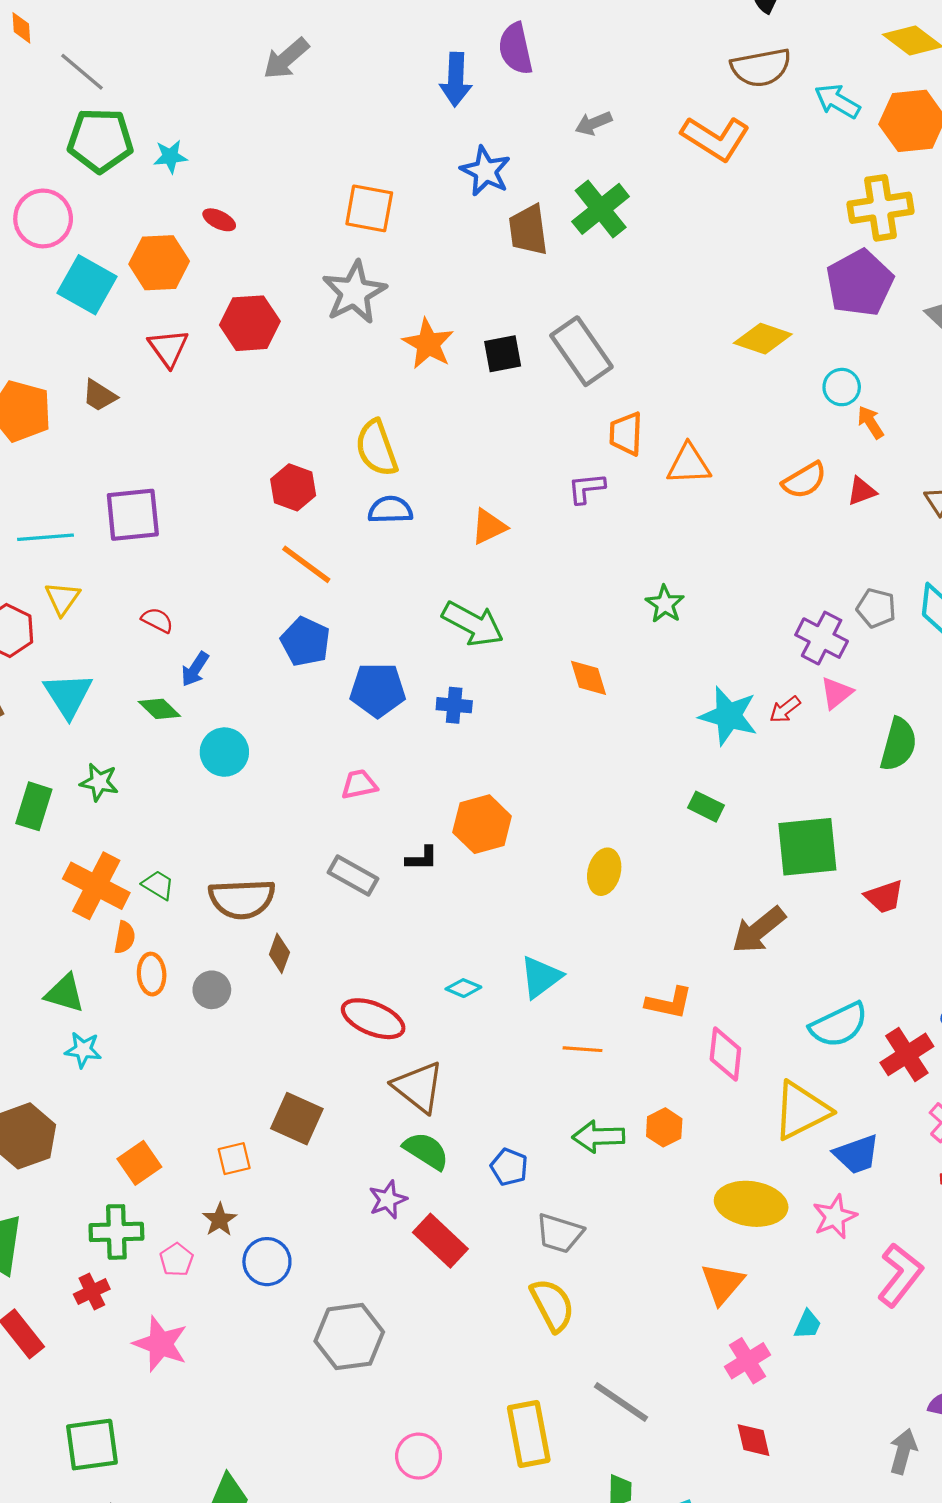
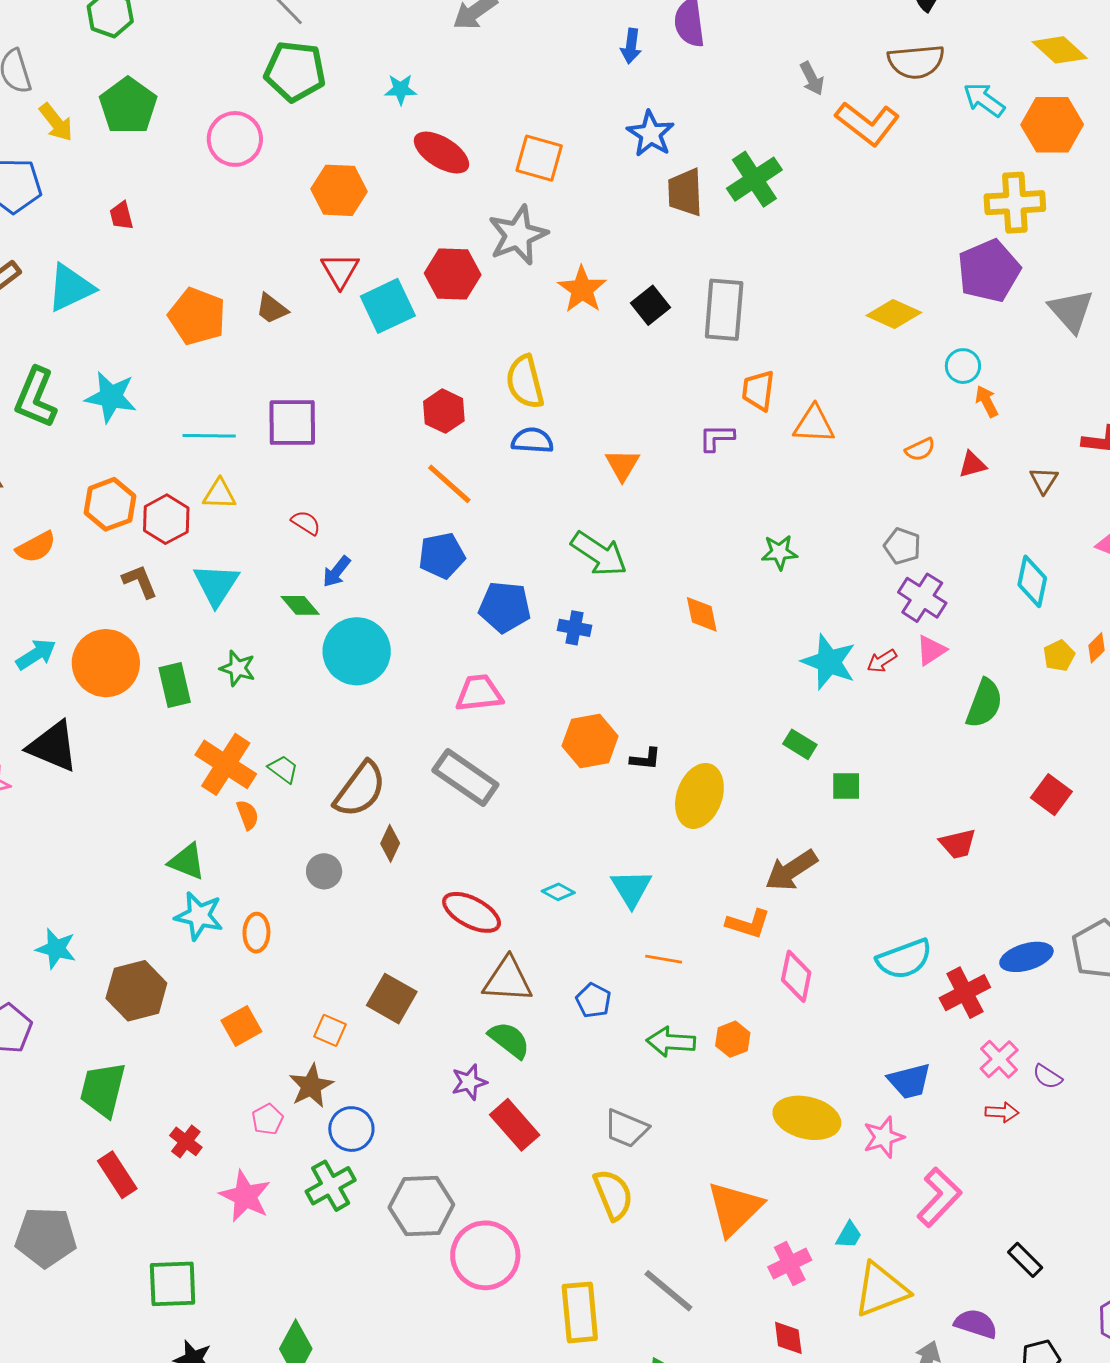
blue arrow: (456, 80) -> (631, 46), size x0.7
gray arrow: (594, 123) -> (812, 79), moved, turned -100
cyan star: (170, 157) -> (401, 89), moved
red ellipse: (219, 220) -> (441, 153), moved, size x1.8
cyan square: (87, 285) -> (388, 306), moved, turned 30
red hexagon: (250, 323) -> (453, 274), moved
gray rectangle: (581, 351) -> (724, 310), turned 34
black square: (503, 354) -> (651, 305), turned -33
orange semicircle: (804, 480) -> (920, 449), size x0.7
orange triangle: (489, 527) -> (622, 465), turned -39
yellow triangle: (62, 598) -> (219, 494), turned 51
green star: (665, 604) -> (779, 552), turned 30
gray pentagon: (876, 608) -> (902, 546), moved
blue pentagon: (305, 642) -> (442, 556), turned 30
cyan circle: (224, 752) -> (357, 651), size x1.5
pink trapezoid: (359, 784) -> (479, 693), size x1.4
green rectangle: (34, 806) -> (175, 685), turned -36
green square: (807, 847) -> (846, 786), moved, size x0.5
black L-shape: (422, 858) -> (646, 759), moved
yellow ellipse: (604, 872) -> (699, 796), size x1.5
gray rectangle: (353, 876) -> (465, 777), size x1.4
brown semicircle: (242, 899) -> (360, 789), turned -56
brown arrow: (759, 930) -> (791, 870), moved
orange semicircle: (125, 937) -> (248, 815), turned -36
orange ellipse: (152, 974) -> (256, 933), moved
cyan triangle: (541, 977) -> (631, 888), turned -30
cyan star: (83, 1050) -> (199, 916), size x1.4
brown triangle: (418, 1087) -> (508, 980), turned -40
yellow triangle: (801, 1111) -> (881, 1290), moved
orange square: (234, 1159) -> (330, 1030), turned 32
blue pentagon: (509, 1167) -> (593, 1001), moved
brown star: (220, 1220) -> (311, 1086), size x1.4
green cross: (116, 1232) -> (331, 1186), moved, turned -33
orange triangle: (722, 1284) -> (734, 1209), moved, size x1.4
red cross: (92, 1292) -> (186, 1141), turned -32
pink circle: (419, 1456) -> (485, 1255), moved, size x1.6

